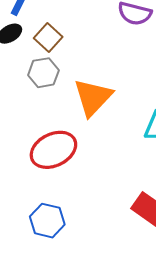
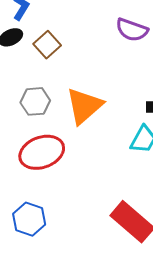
gray hexagon: (43, 73) -> (35, 101), moved

